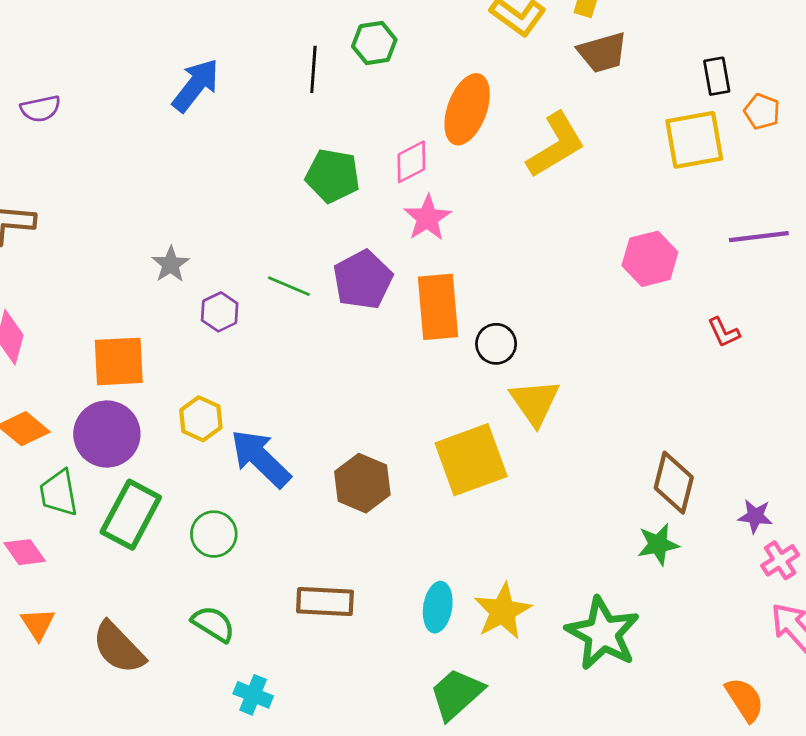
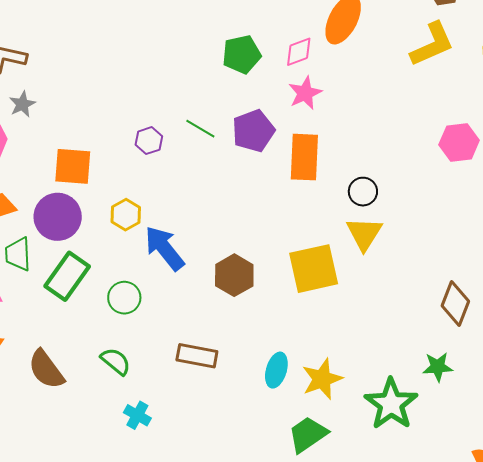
yellow L-shape: (556, 145) -> (432, 44), moved
green pentagon: (333, 176) -> (242, 54), turned -30
gray star: (171, 264) -> (22, 104), moved
black circle: (496, 344) -> (363, 192), moved
green star: (658, 544) -> (438, 367), moved
green trapezoid: (457, 694) -> (308, 434), moved

